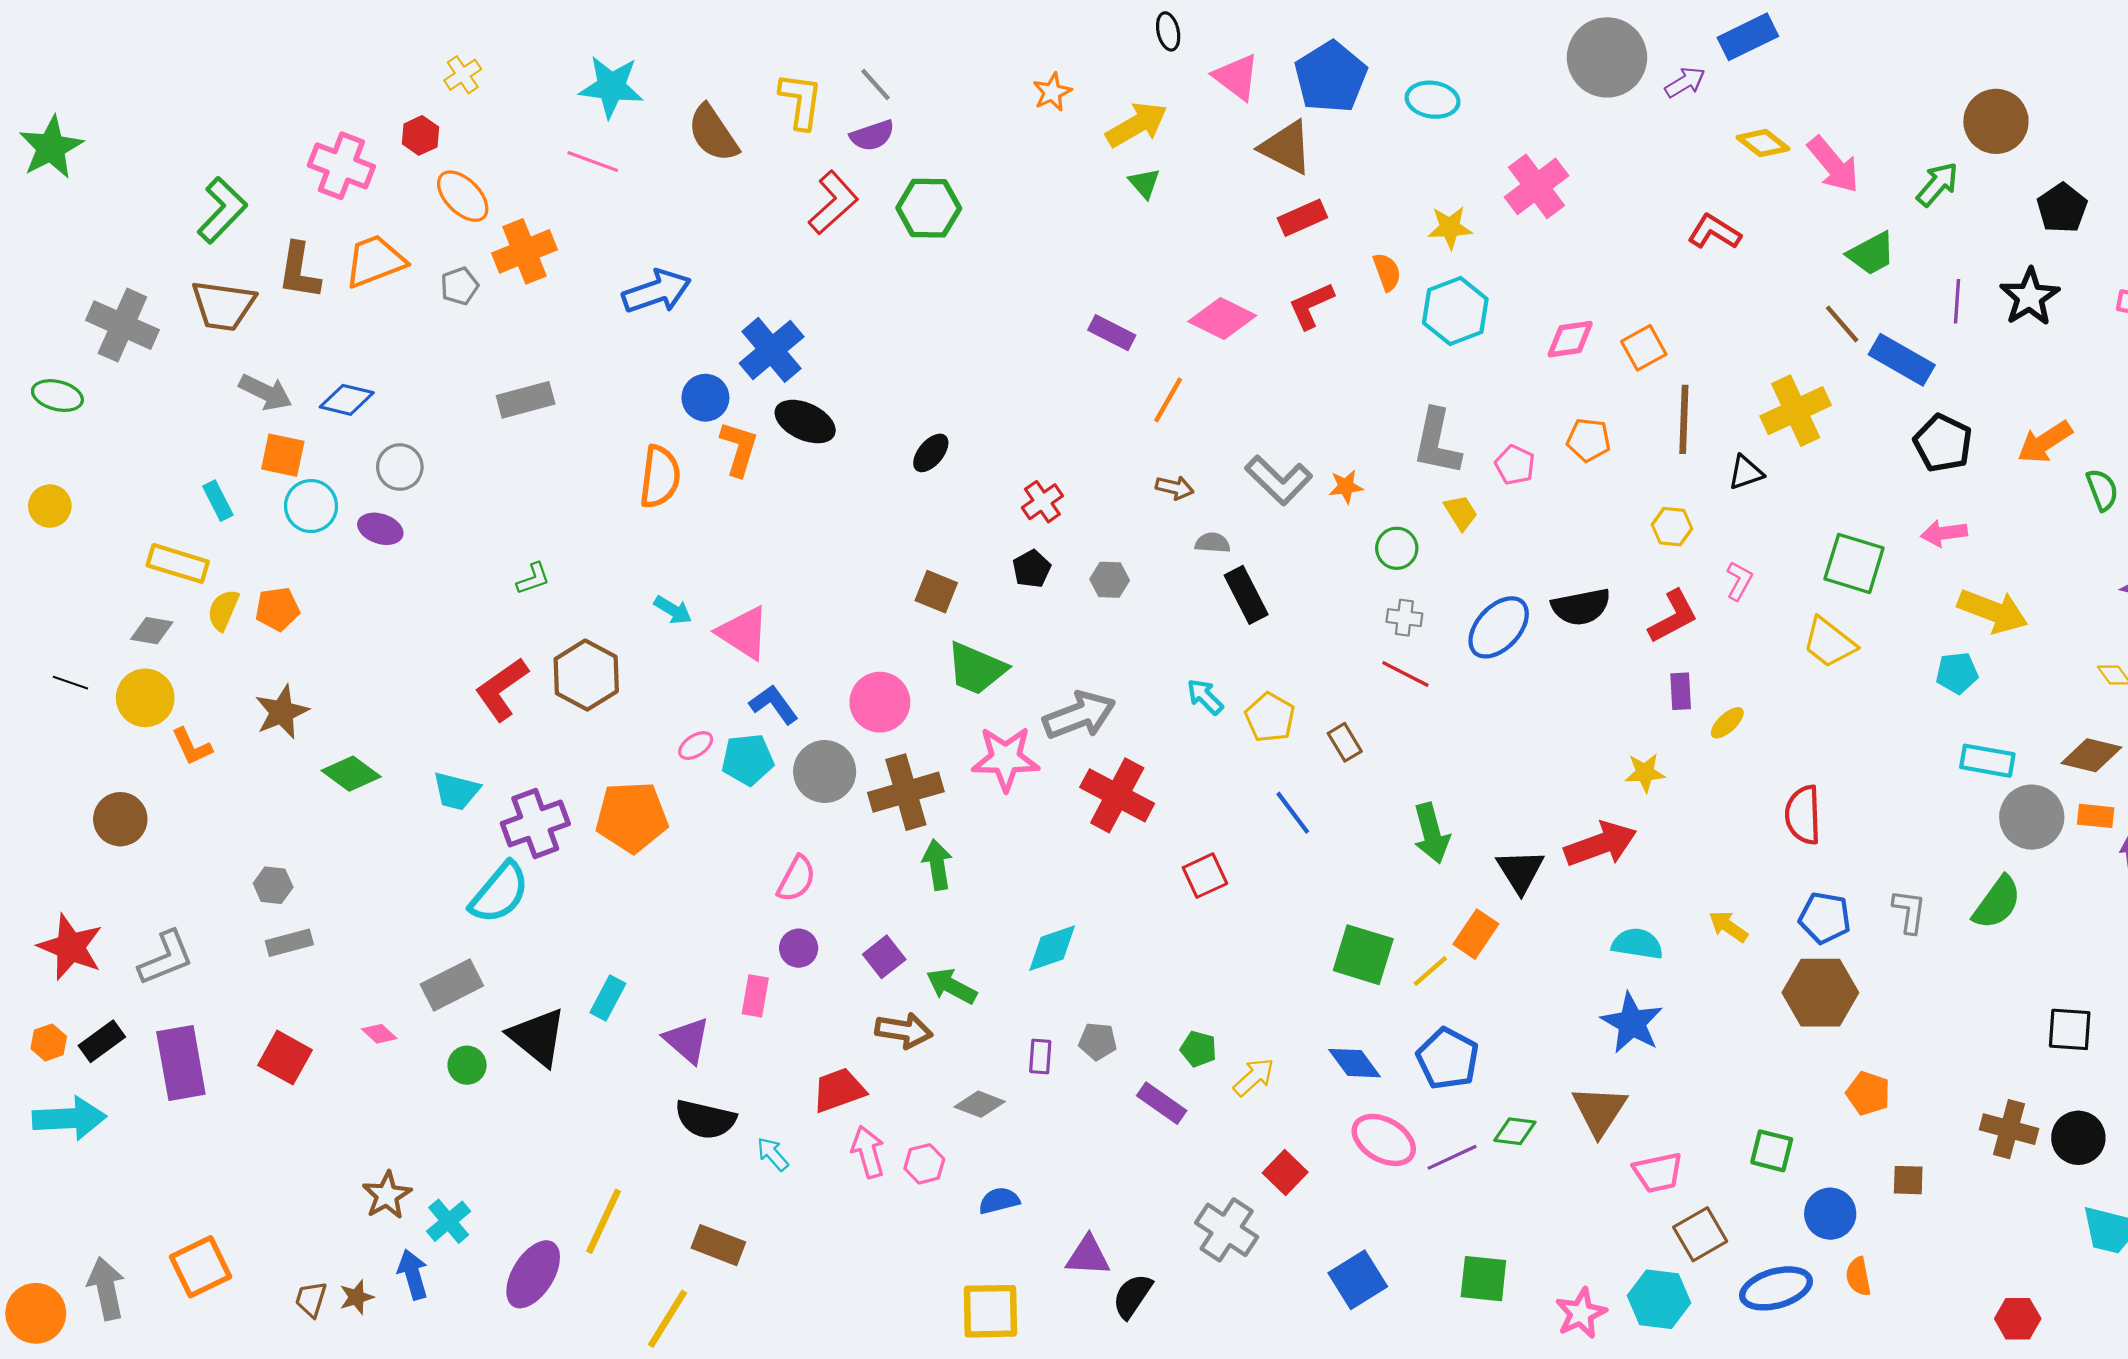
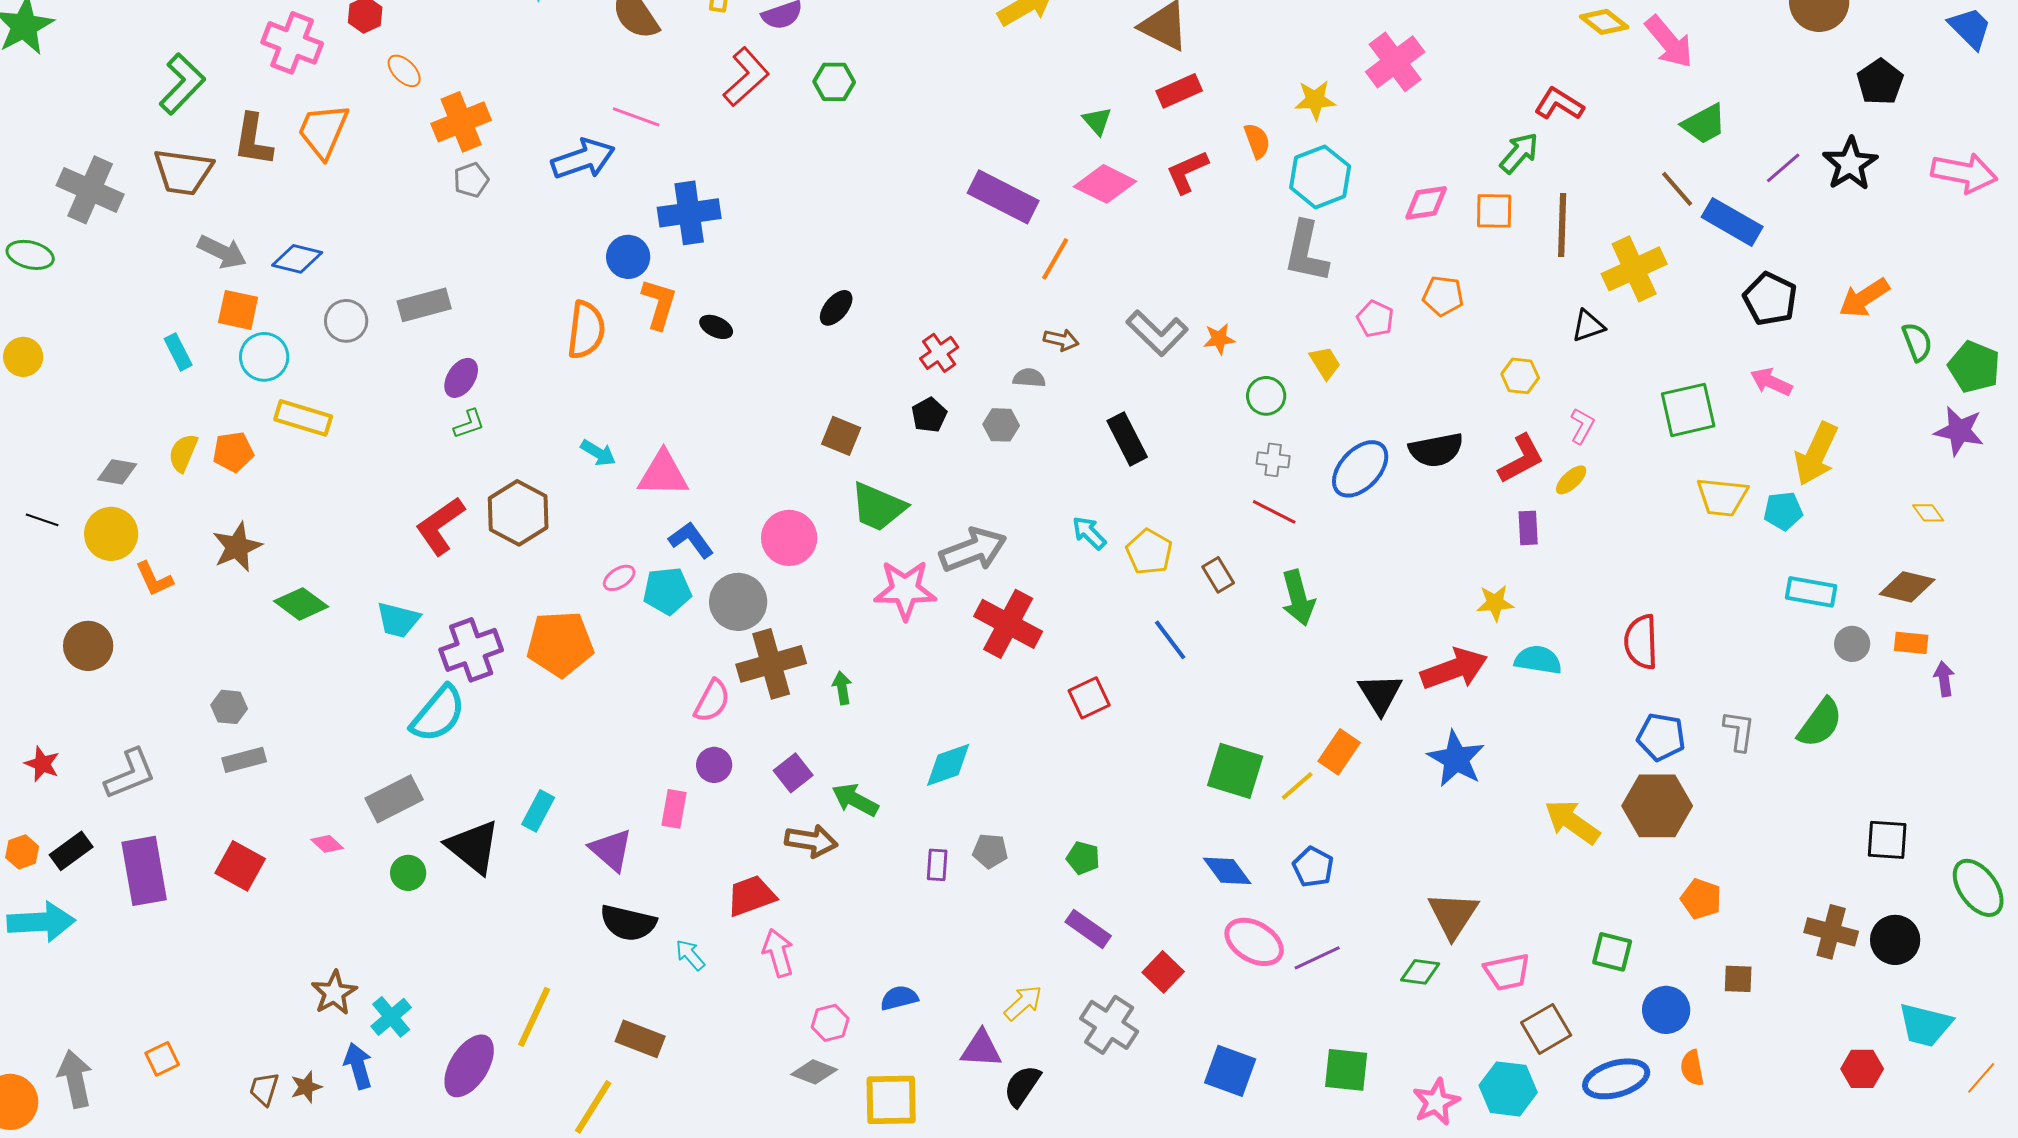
pink line: (593, 161) -> (636, 117), moved
green triangle: (1144, 183) -> (1097, 121), moved
green arrow: (1937, 184) -> (1519, 153), moved
orange ellipse: (463, 196) -> (404, 71), size x0.7
green hexagon: (929, 208) -> (834, 82), size x0.7
orange trapezoid: (375, 261) -> (323, 131), turned -46
gray pentagon: (459, 286) -> (471, 180), moved
purple line: (1957, 301) -> (1783, 168), turned 45
purple rectangle: (1112, 333) -> (1003, 197), size x1.6
orange square: (1644, 348) -> (1494, 211), turned 30
blue cross: (772, 350) -> (689, 213), turned 32
gray rectangle: (526, 400) -> (424, 305), moved
brown line: (1684, 419) -> (1562, 225), moved
black ellipse: (805, 422) -> (716, 327), moved, size x0.6
gray L-shape: (1437, 442) -> (1306, 252), moved
purple ellipse: (380, 529) -> (461, 378), moved, turned -75
pink arrow: (1944, 533) -> (1771, 382), turned 33
gray semicircle: (1213, 543) -> (1029, 378), moved
yellow rectangle: (178, 563) -> (303, 418), moved
green square: (1854, 563) -> (1688, 410), turned -30
yellow arrow: (1993, 611) -> (1816, 454), turned 94
pink triangle: (743, 633) -> (663, 474), turned -32
yellow trapezoid: (1829, 643) -> (1722, 497), moved, turned -32
yellow ellipse: (1727, 723) -> (1571, 480), moved
brown cross: (906, 792) -> (771, 664), moved
gray circle: (2032, 817) -> (1852, 644), size x0.6
green arrow: (1431, 833) -> (1298, 598), moved
green arrow: (937, 865) -> (842, 688), size x0.7
yellow arrow: (1728, 926) -> (1572, 822), moved, size x1.5
cyan semicircle: (1637, 944) -> (1538, 660), moved
red star: (70, 947) -> (42, 764), size x0.6
blue star: (1632, 1023) -> (1456, 759), moved
blue pentagon: (1448, 1059) -> (1313, 867), size x0.7
yellow arrow: (1254, 1077) -> (1023, 1003), moved
purple rectangle: (1162, 1103) -> (1088, 929), moved
gray diamond: (980, 1104) -> (814, 1072), moved
green diamond: (1515, 1131) -> (1420, 972), moved
pink hexagon: (924, 1164) -> (830, 1023), moved
orange square: (200, 1267) -> (162, 1059), size x0.6
blue square: (1358, 1280) -> (1230, 1071), turned -38
red hexagon: (2018, 1319) -> (1862, 1069), moved

